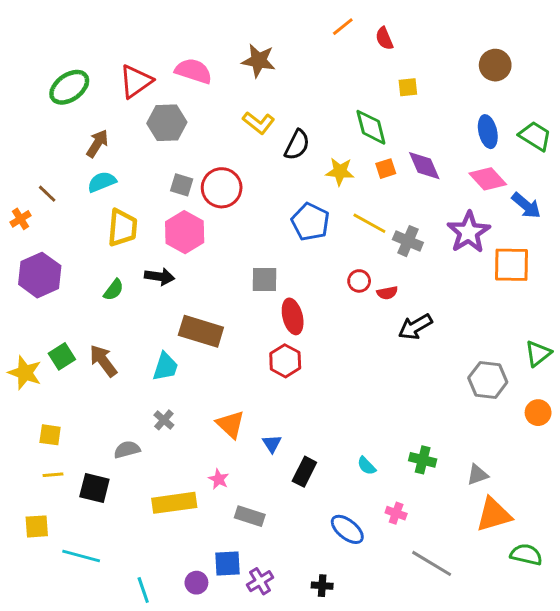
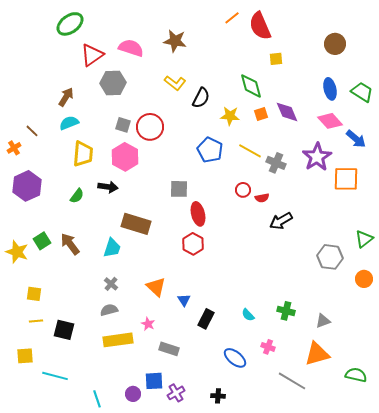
red semicircle: (384, 38) -> (260, 26), size x1.8
green ellipse: (69, 87) -> (70, 24), moved
gray semicircle: (127, 450) -> (109, 310), moved
orange triangle: (494, 515) -> (317, 354), moved

